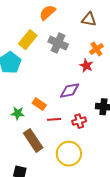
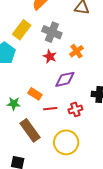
orange cross: (96, 49) -> (77, 51), moved
red star: (86, 66) -> (50, 56), moved

